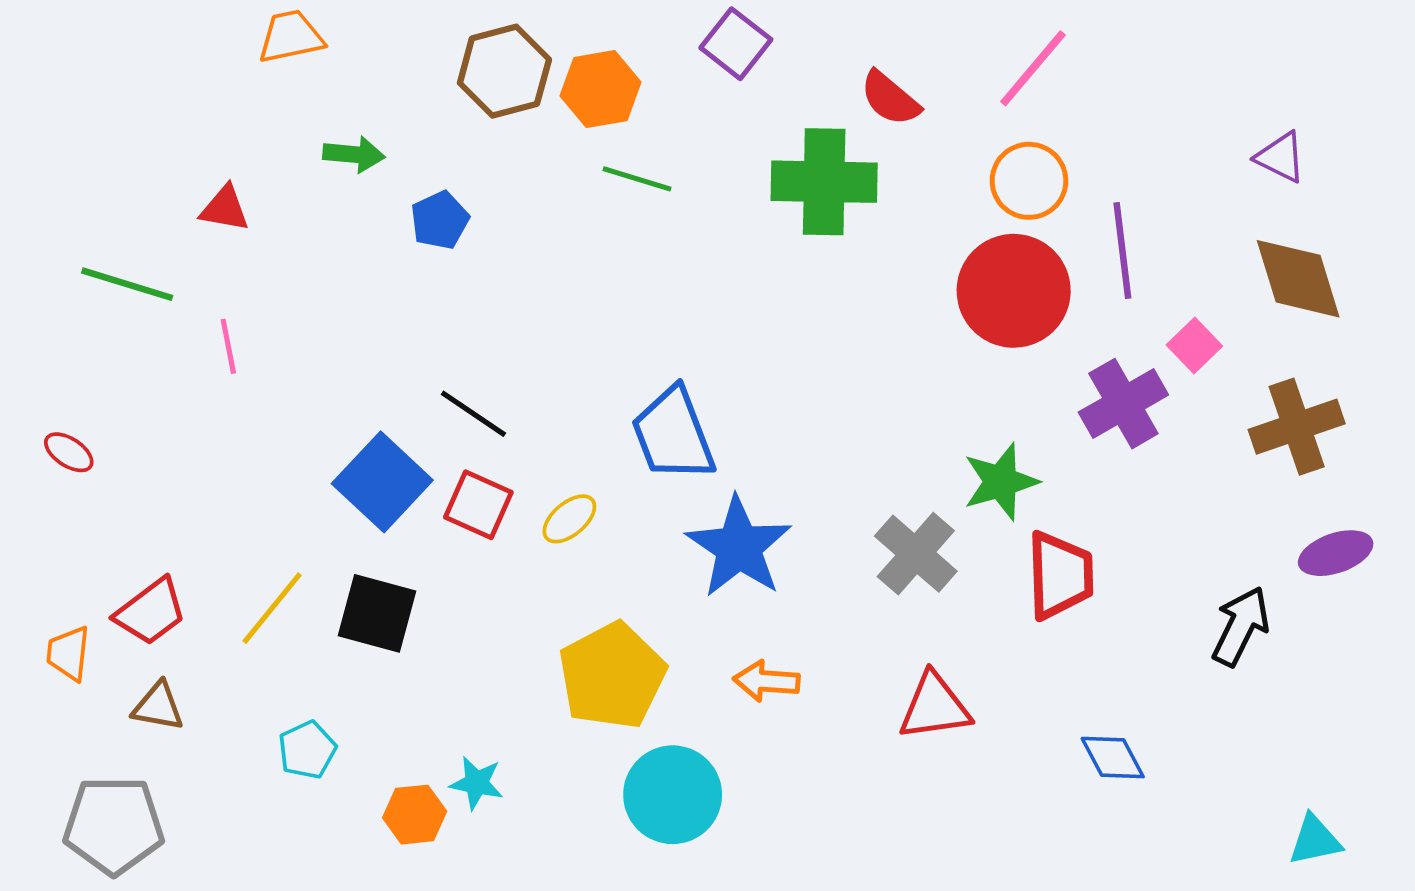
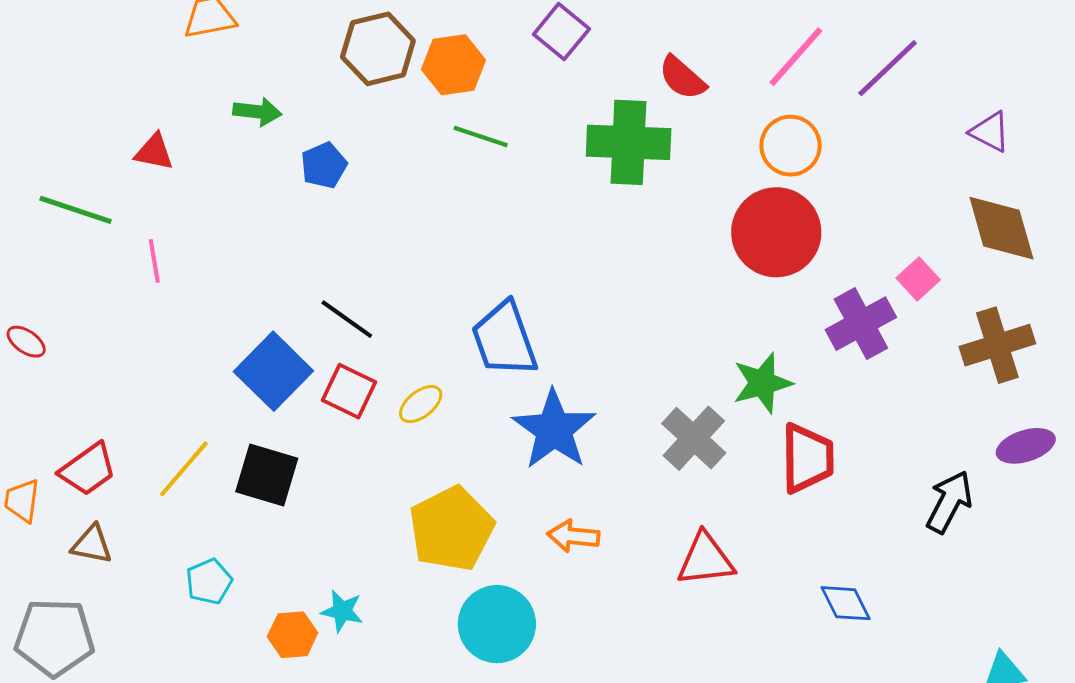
purple line: (1122, 251) -> (888, 68), moved, turned 52

